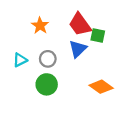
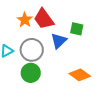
red trapezoid: (80, 24) -> (44, 19), moved
gray circle: (48, 59) -> (32, 50), size x1.5

